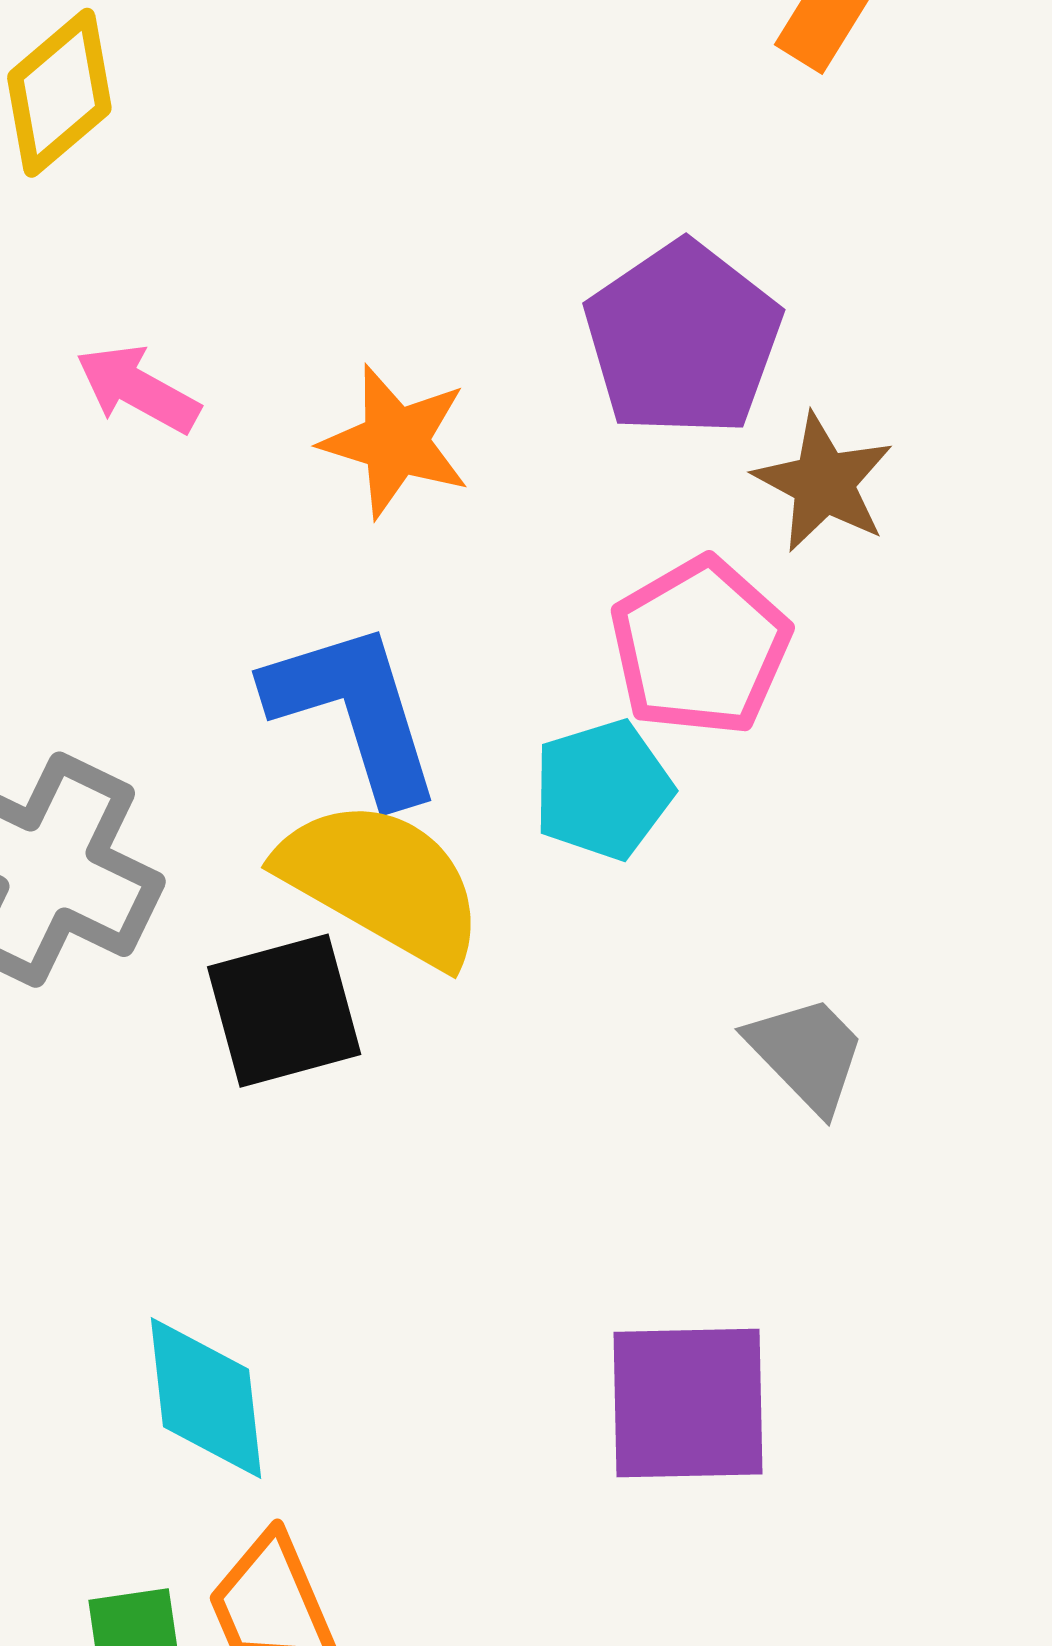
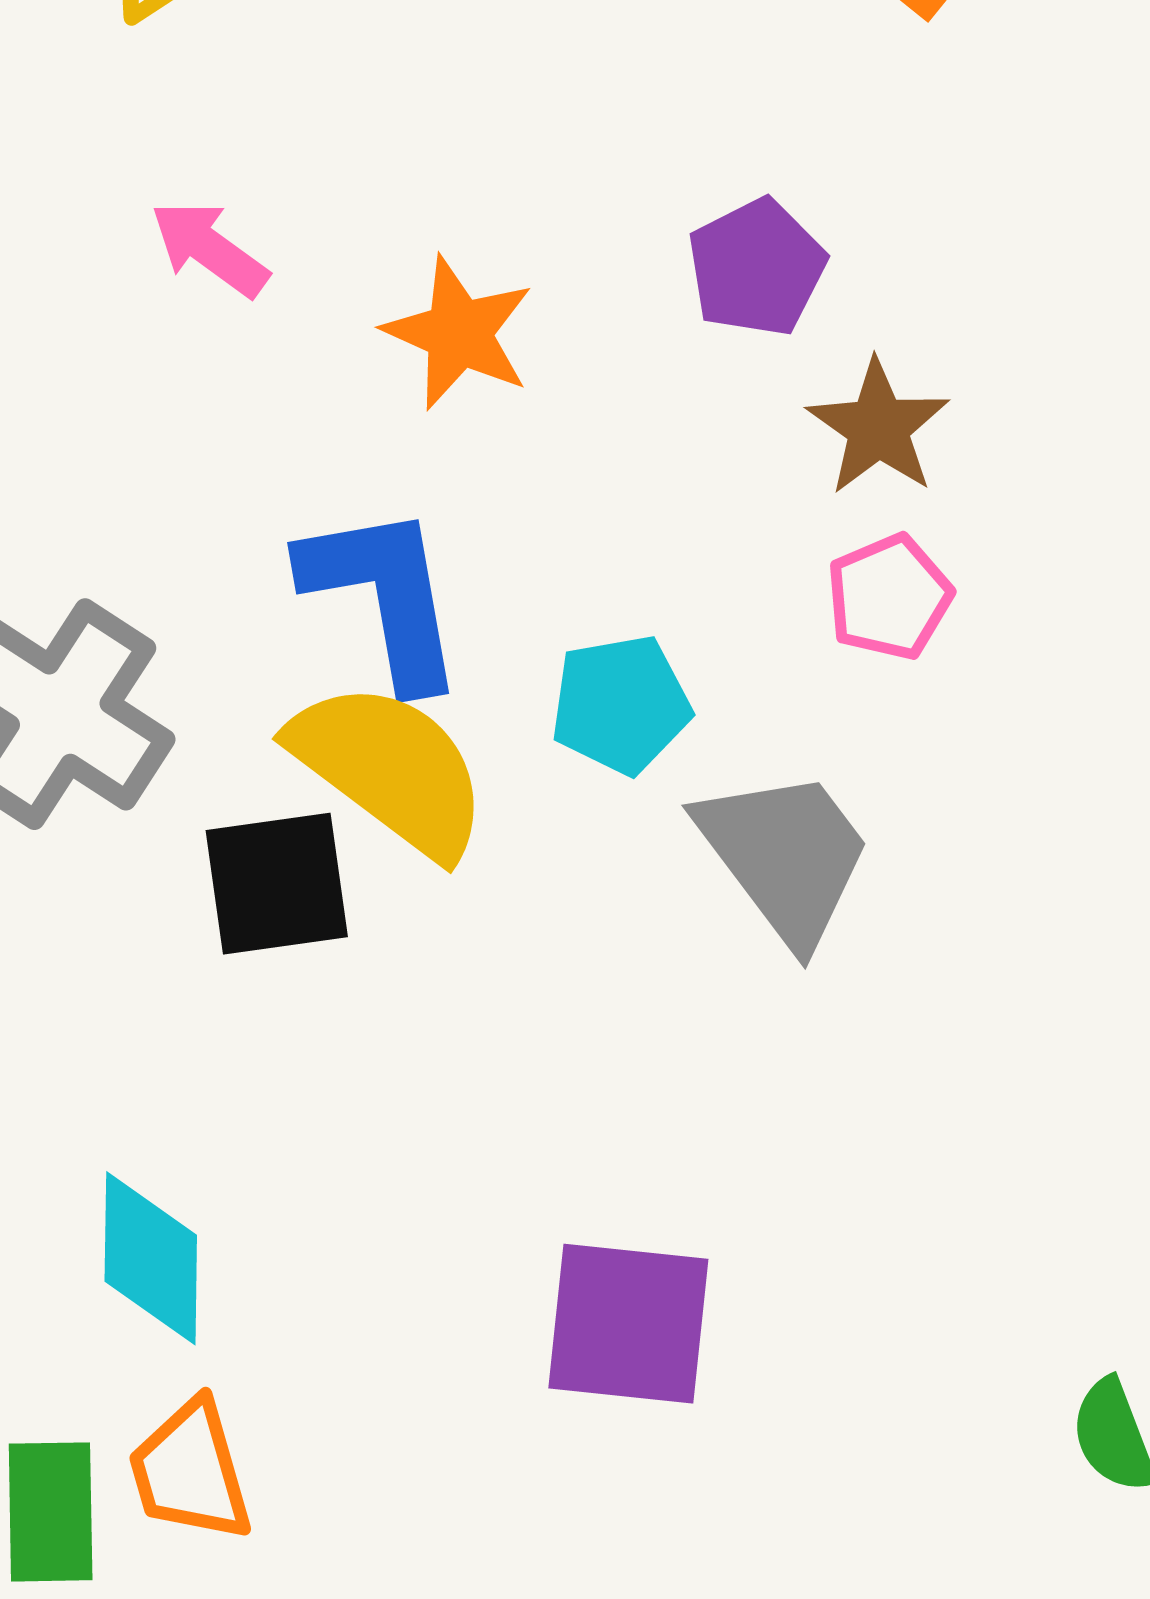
purple pentagon: (683, 339) -> (757, 268), size x0.7
pink pentagon: (700, 646) -> (889, 597), moved, size x0.7
gray trapezoid: (807, 1054) -> (785, 856), moved, size x1.5

